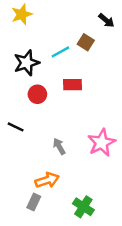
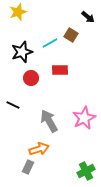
gray arrow: (59, 146) -> (49, 121), size x1.6
green cross: (83, 207) -> (86, 171), moved, turned 30

